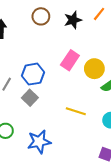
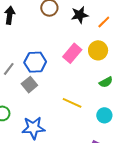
orange line: (99, 14) -> (104, 22), moved
yellow circle: (94, 69) -> (98, 50), moved

